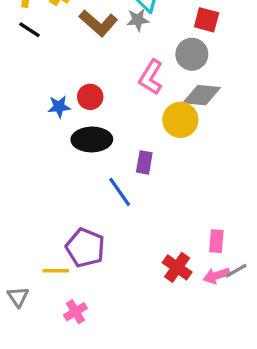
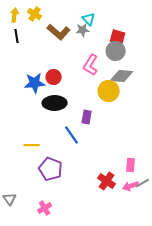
red square: (207, 20) -> (118, 37), moved
black line: (30, 30) -> (17, 36), turned 48
blue star: (59, 107) -> (35, 83), size x1.5
yellow line: (56, 271) -> (32, 145), moved

